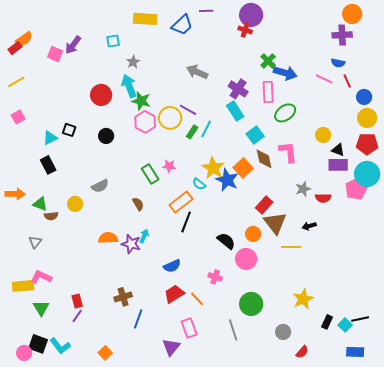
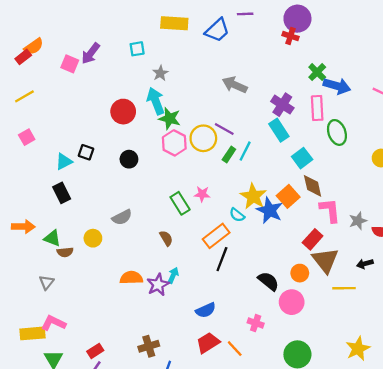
green ellipse: (285, 113) -> (337, 132), turned -75
pink L-shape: (288, 152) -> (330, 210), moved
purple star: (131, 244) -> (158, 285), turned 30
red rectangle: (77, 301) -> (95, 351), turned 72

